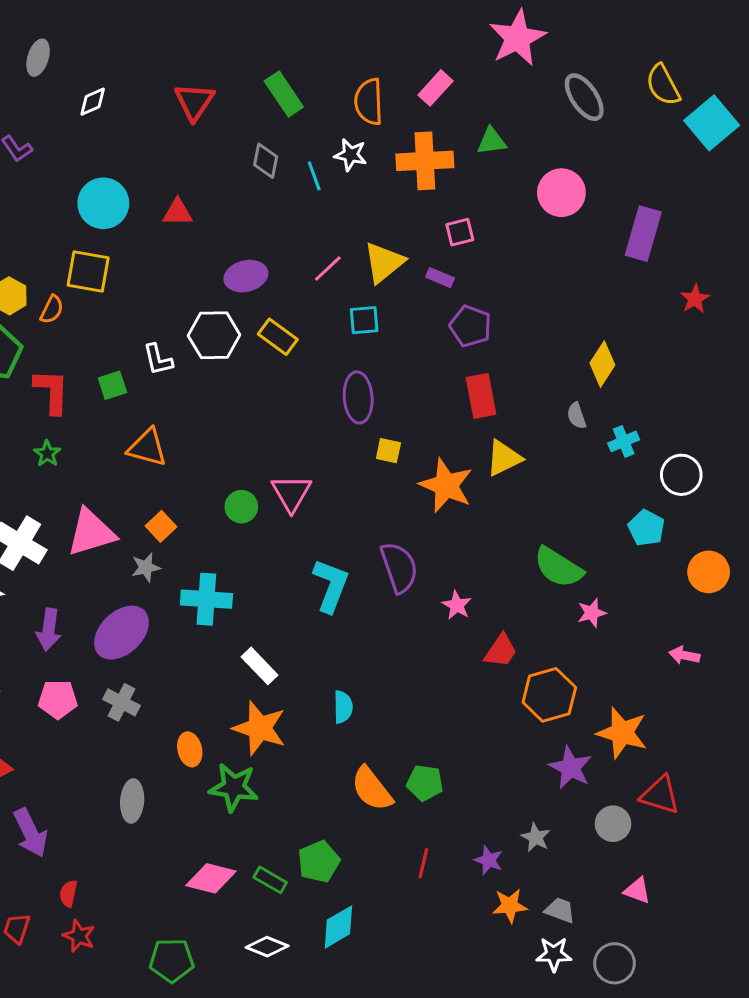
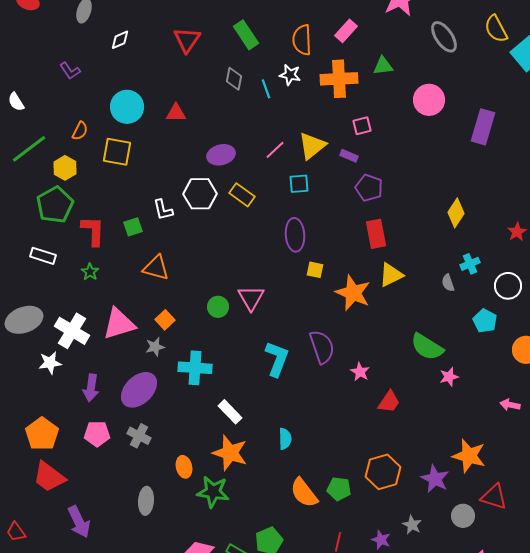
red star: (695, 299) -> (517, 232), moved
orange semicircle: (52, 309) -> (80, 131), moved
gray semicircle: (577, 416) -> (448, 283), moved
orange hexagon: (549, 695) -> (383, 472), moved

